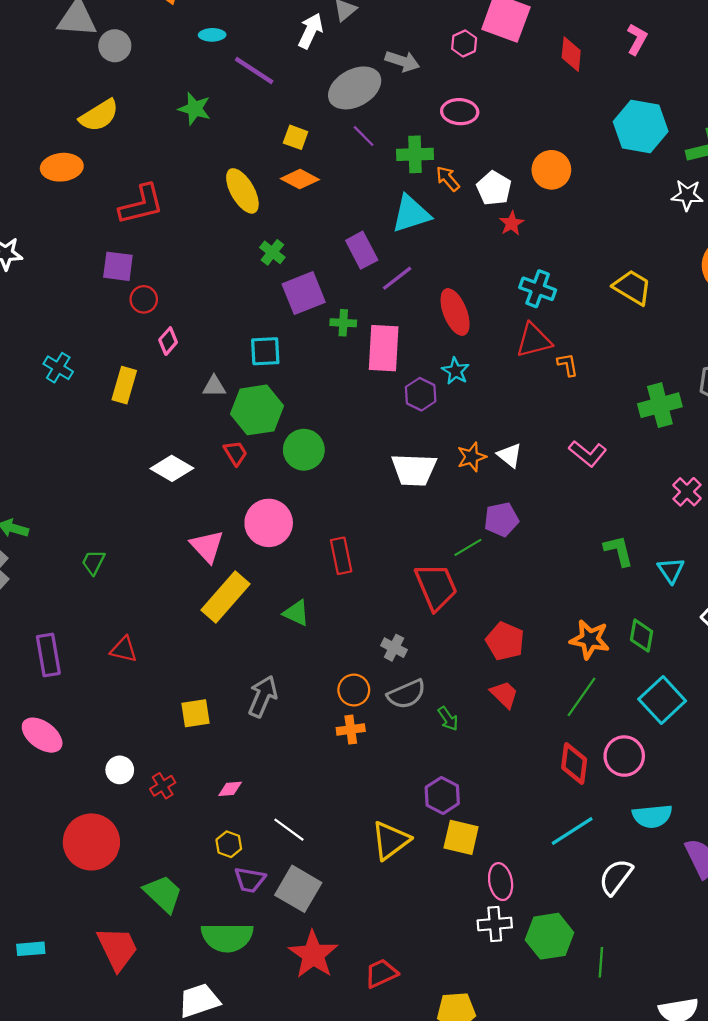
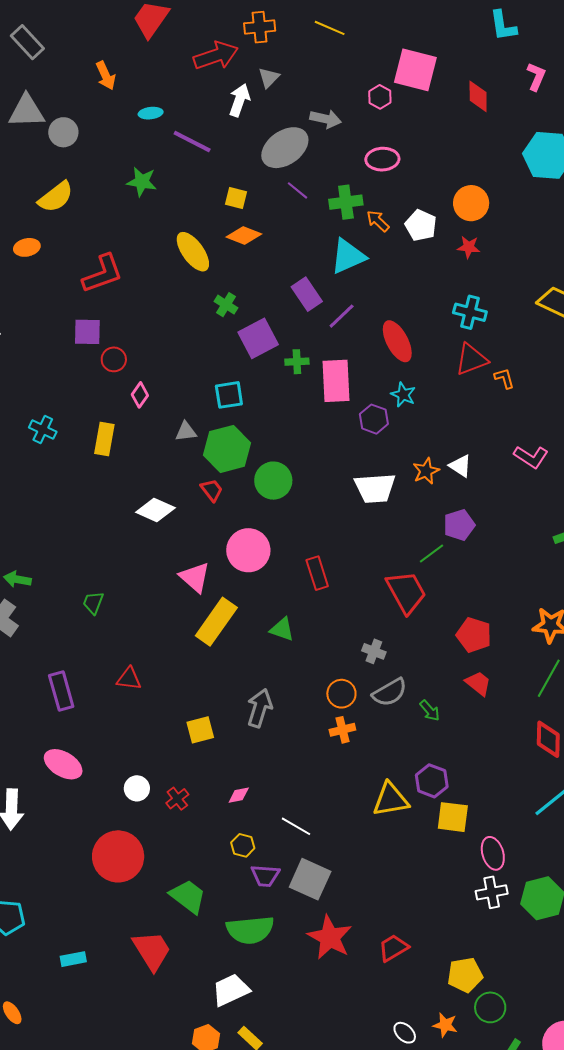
orange ellipse: (62, 167) -> (27, 247), size x0.7
red star: (512, 223) -> (469, 247), moved, turned -30
yellow triangle: (391, 840) -> (391, 800), moved, turned 33

